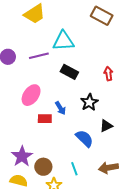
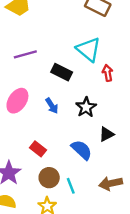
cyan triangle: (63, 41) -> (89, 49), moved, turned 45
blue arrow: (60, 108) -> (52, 106), moved
red rectangle: (45, 119) -> (38, 149), moved, turned 40
brown circle: (43, 167) -> (49, 178), moved

